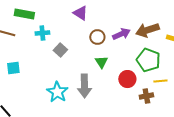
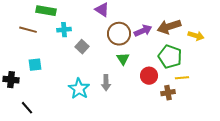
brown circle: (97, 37) -> (119, 34), size x1.5
gray arrow: (84, 86) -> (106, 83), size x0.7

